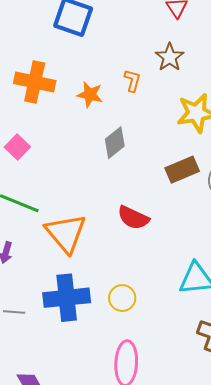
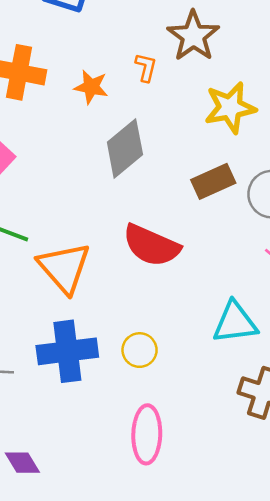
brown star: (170, 57) -> (193, 36), size x1.4
gray diamond: (115, 143) -> (125, 148), size x1.4
red semicircle: (133, 218) -> (151, 245), size x1.4

